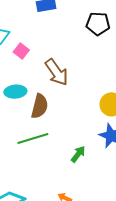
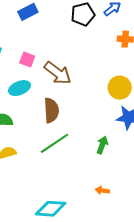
pink square: (21, 51) -> (27, 60), moved
cyan ellipse: (15, 92) -> (20, 88), moved

